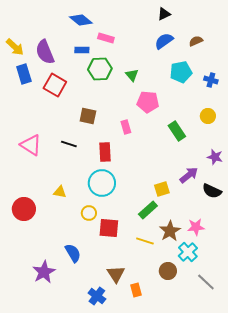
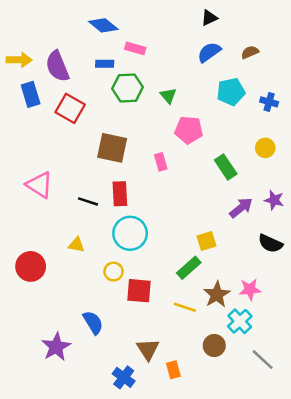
yellow arrow: (15, 47) -> (19, 60), turned -42
brown square: (88, 116) -> (112, 148), size x1.4
black line: (69, 144) -> (88, 201), moved
red rectangle: (105, 152) -> (120, 194), moved
purple arrow: (189, 175) -> (241, 208), moved

